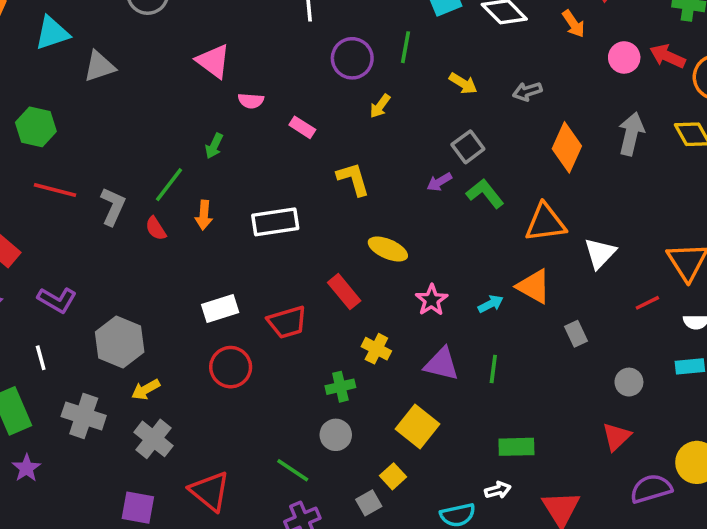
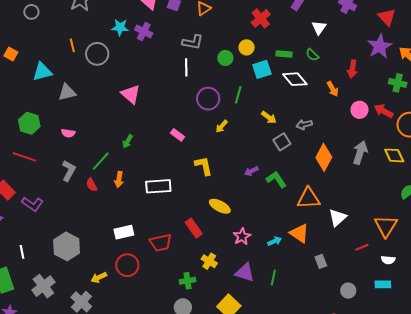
pink semicircle: (251, 101) -> (68, 133), moved
gray square: (468, 147) -> (282, 142), moved
red line: (55, 190) -> (24, 157), moved
purple L-shape: (57, 300) -> (32, 204), moved
yellow arrow: (146, 390) -> (99, 277), moved
gray cross: (84, 416) -> (43, 286), turned 30

